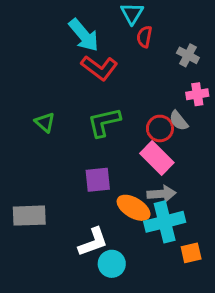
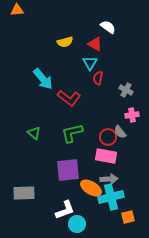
cyan arrow: (84, 35) -> (43, 79), moved
pink rectangle: (157, 158) -> (106, 156), turned -35
purple square: (98, 180) -> (68, 170), size x1.4

